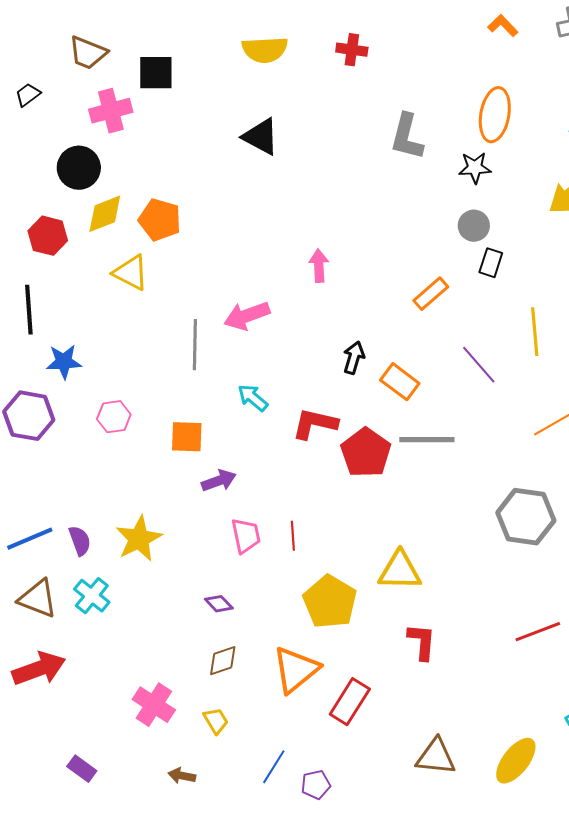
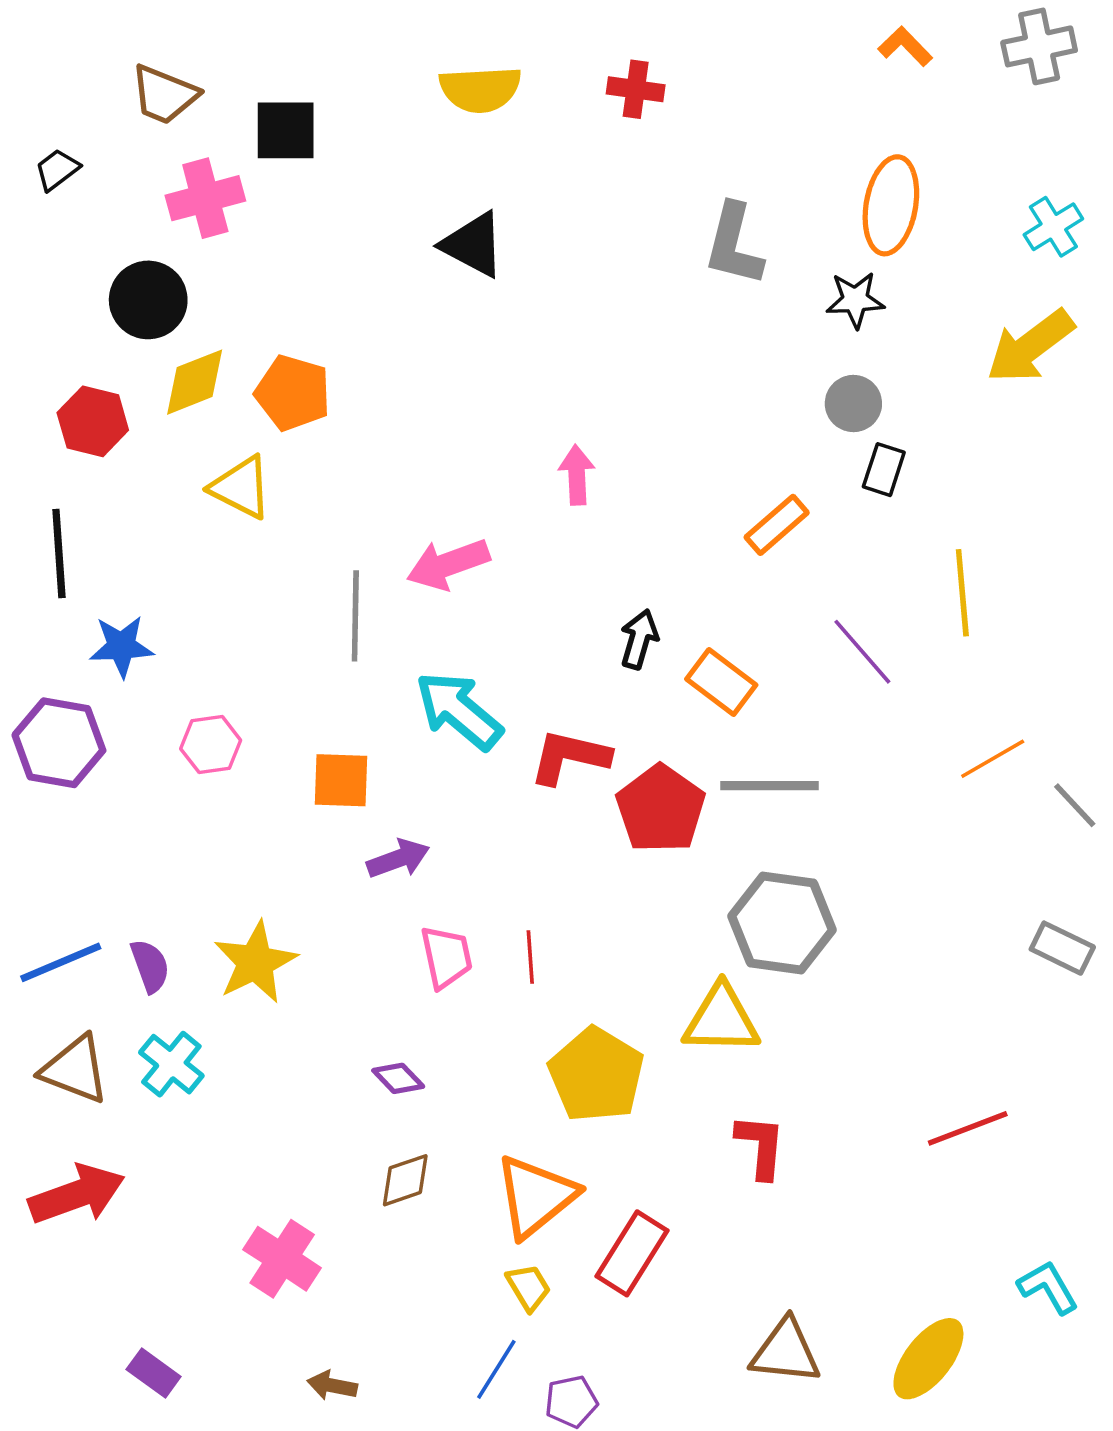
cyan arrow: (253, 398) -> (459, 711), size x1.6
gray hexagon: (526, 517) -> (782, 923), moved
yellow trapezoid: (216, 721) -> (528, 1287), moved

